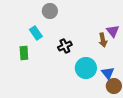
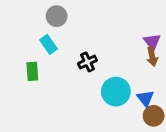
gray circle: (50, 11) -> (57, 16), moved
brown arrow: (103, 40) -> (152, 57), moved

